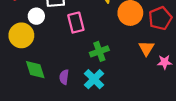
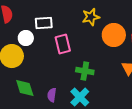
green cross: (99, 51) -> (85, 71), turned 30

